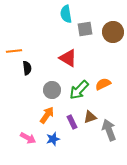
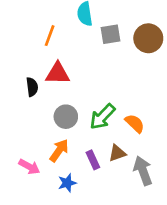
orange line: (14, 51) -> (50, 36), moved, turned -63
red triangle: (68, 58) -> (58, 73), moved, turned -30
orange semicircle: (103, 84) -> (135, 123), moved, turned 70
pink arrow: (28, 138) -> (29, 167), moved

